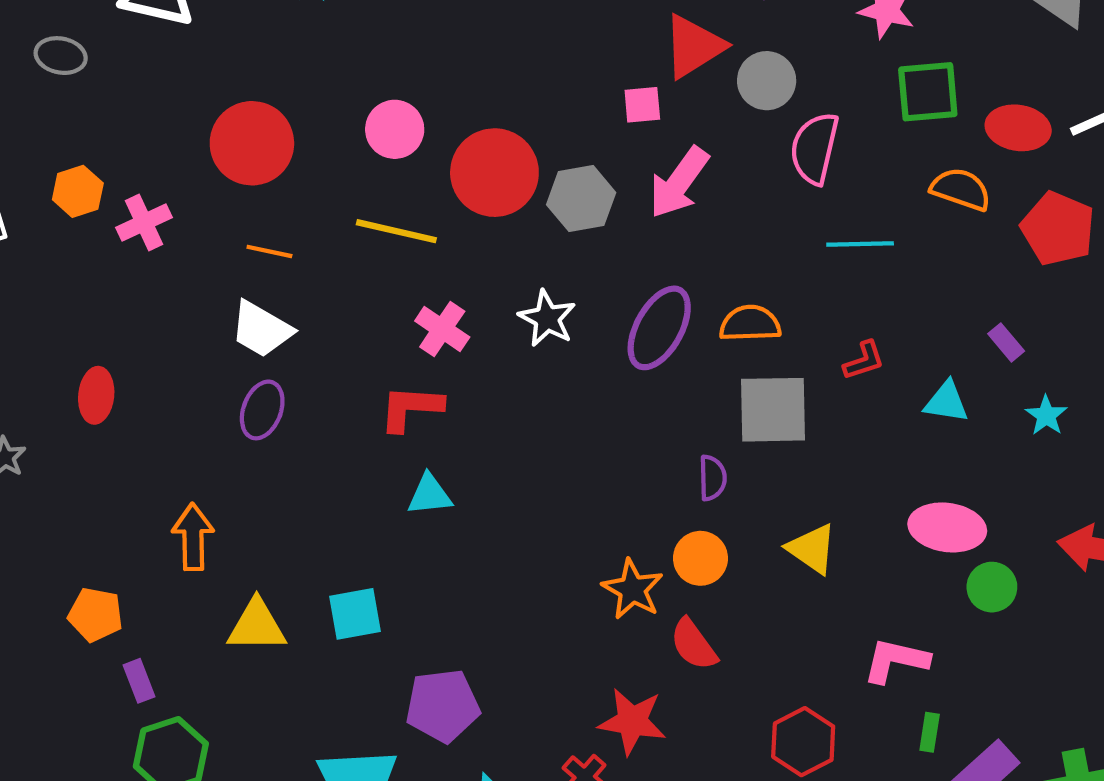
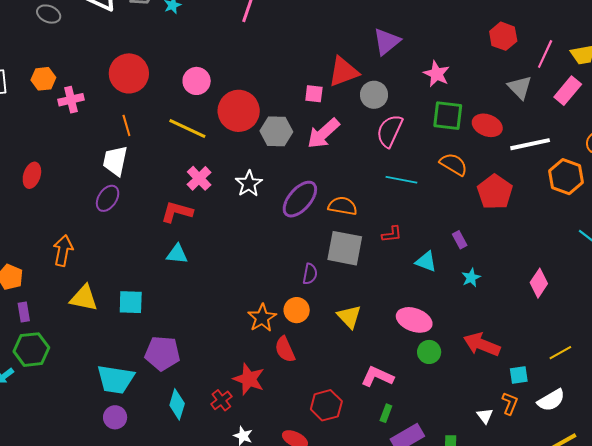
red ellipse: (1018, 128) -> (487, 125), moved
orange line: (269, 251) -> (126, 125), turned 50
white trapezoid: (261, 329) -> (115, 161), turned 60

